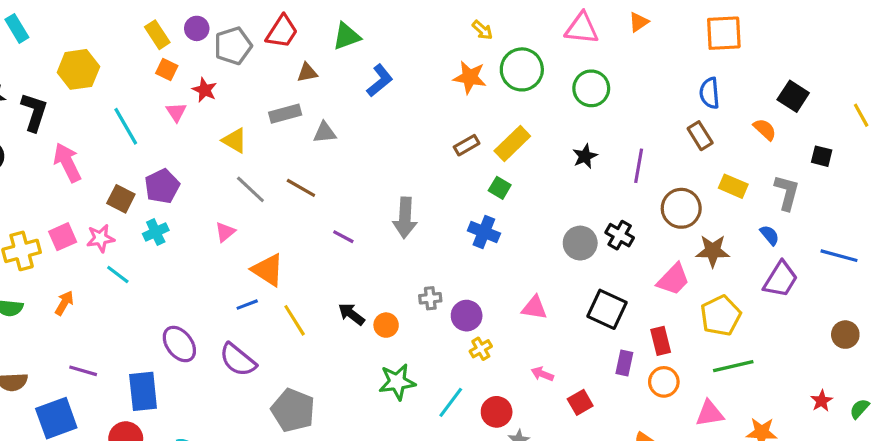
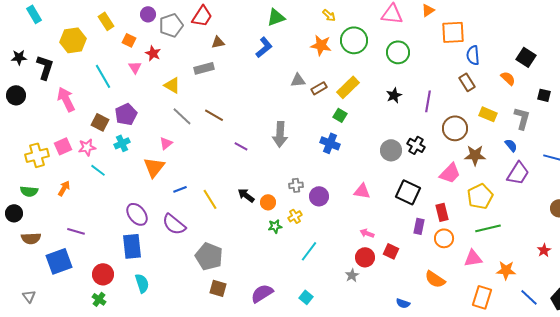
orange square: (724, 33) -> (453, 32), moved
yellow rectangle: (157, 35) -> (106, 21), moved
green triangle: (347, 36) -> (276, 17), moved
gray triangle: (325, 133) -> (298, 80), moved
orange triangle: (268, 270) -> (154, 167), moved, turned 35
yellow cross: (481, 349) -> (295, 216), moved
green star: (397, 382) -> (275, 226), moved, size x0.6
blue rectangle: (143, 391) -> (132, 246), moved
red square: (580, 402) -> (391, 251), turned -35
red circle: (497, 412) -> (365, 257), moved

